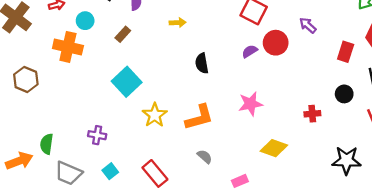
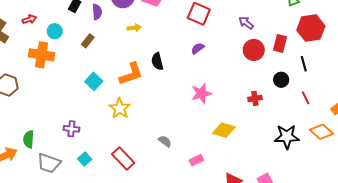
red circle: (276, 43) -> (254, 50), moved
cyan square: (127, 82) -> (94, 81), size x0.7
orange L-shape: (199, 117) -> (131, 74), moved

